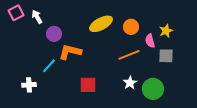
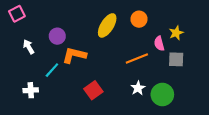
white arrow: (37, 17) -> (29, 47), moved
yellow ellipse: (101, 24) -> (107, 25), turned -30
orange circle: (131, 27) -> (139, 19), moved
red square: (88, 85) -> (93, 90), turned -36

